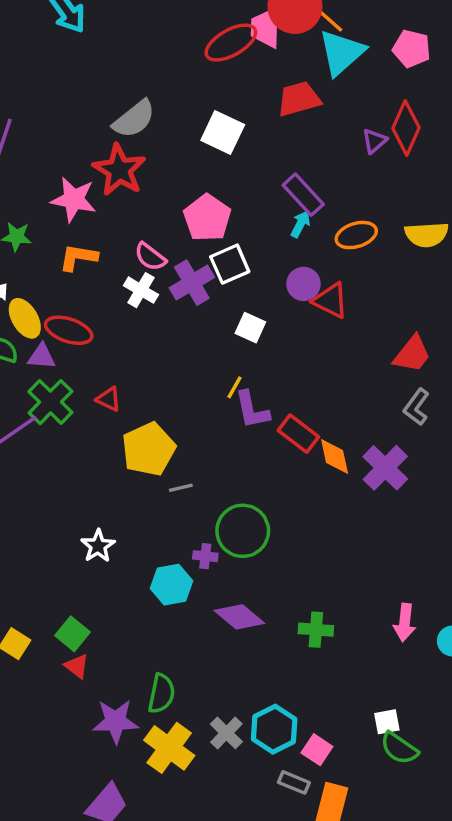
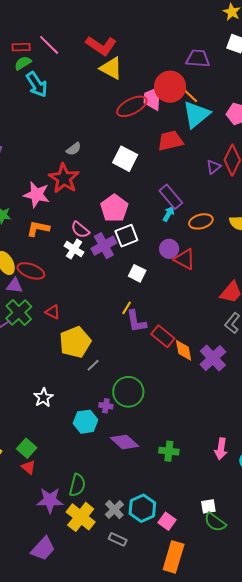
gray semicircle: (134, 119) -> (74, 149), size x0.6
gray line: (181, 488) -> (93, 365), turned -32
gray rectangle: (294, 782) -> (118, 539), moved

